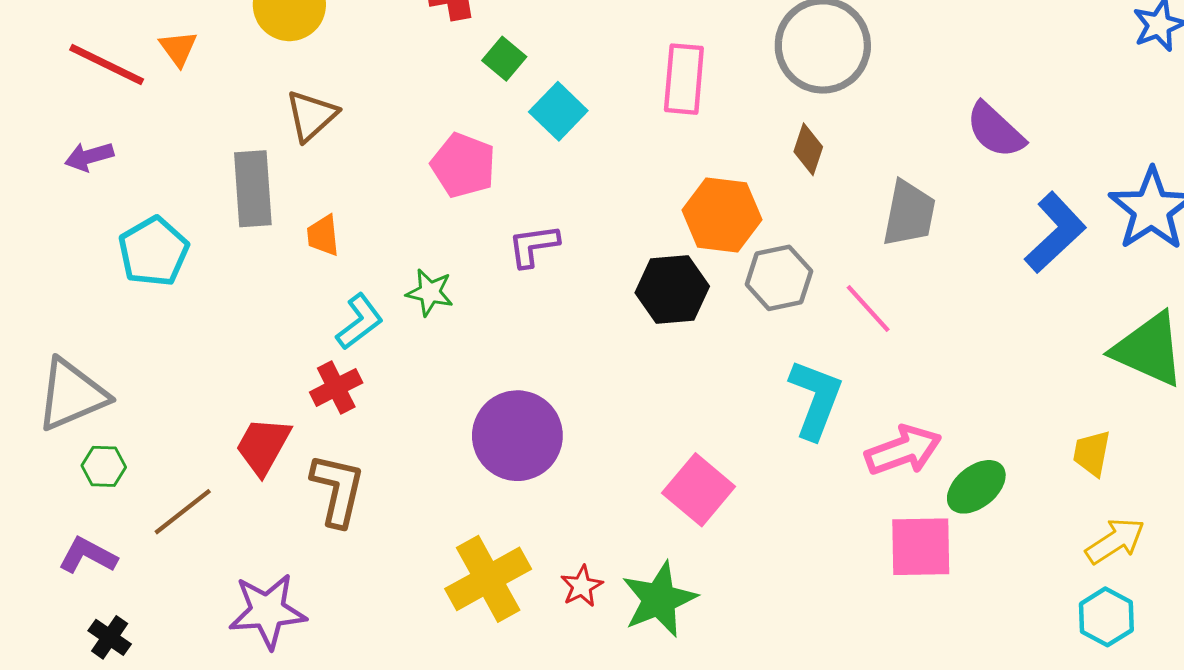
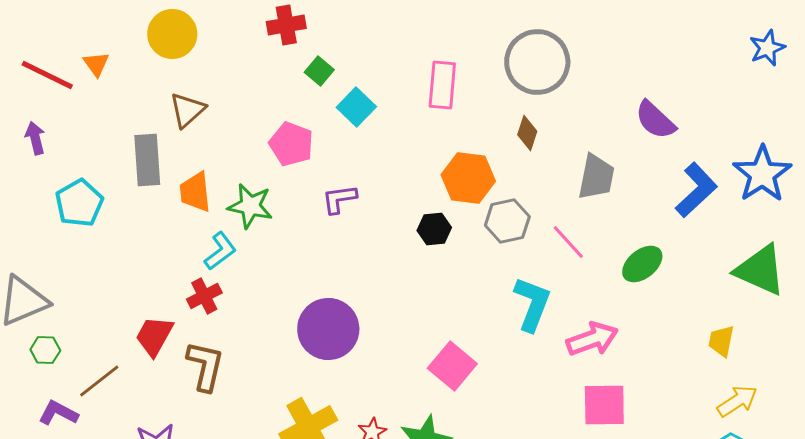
purple arrow: (89, 157) -> (35, 138), turned 92
orange trapezoid: (323, 235) -> (195, 192), size x1.4
black hexagon: (672, 290) -> (434, 229), size x0.7
green star: (430, 292) -> (250, 206), moved, size x1.4
green ellipse: (976, 487) -> (642, 264), moved
purple L-shape: (88, 556) -> (58, 413), moved

